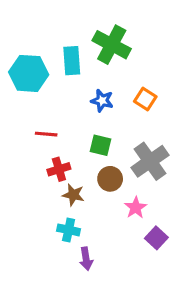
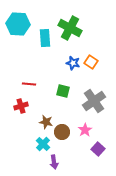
cyan hexagon: (29, 73) -> (18, 24), moved
blue star: (102, 101) -> (73, 63), moved
red cross: (59, 169) -> (21, 106), moved
brown circle: (110, 179) -> (62, 132), moved
cyan cross: (69, 230) -> (43, 144), turned 32

